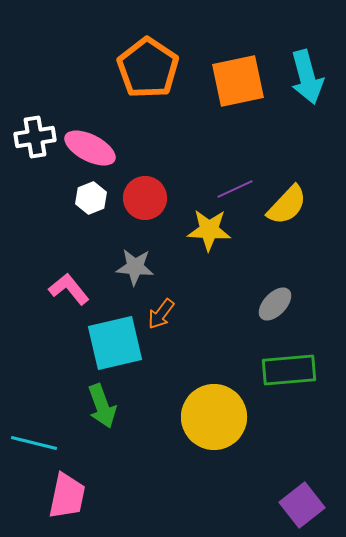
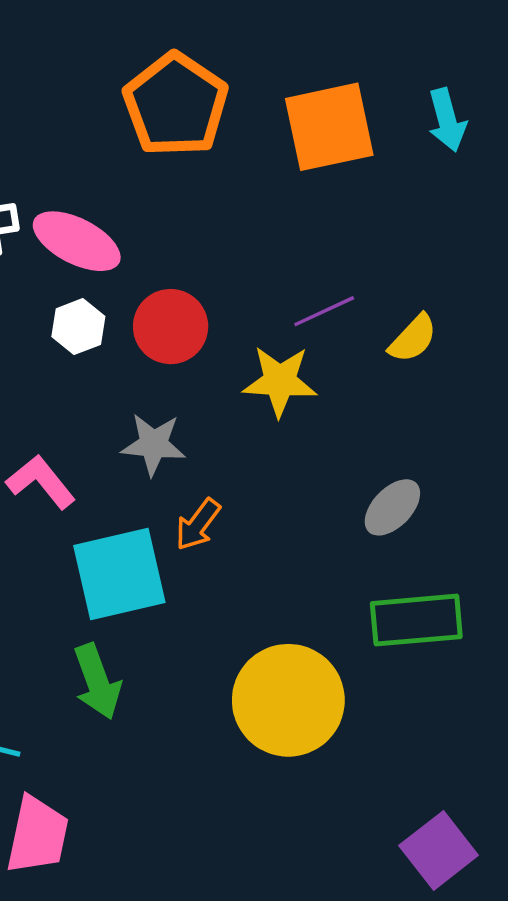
cyan arrow: (307, 77) -> (447, 120), size x0.7
yellow semicircle: (287, 205) -> (413, 338), size x0.7

